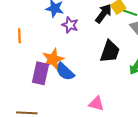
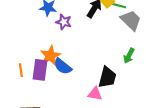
orange line: (19, 36) -> (21, 70), moved
black trapezoid: (110, 51) -> (107, 77), moved

